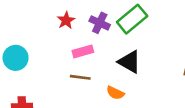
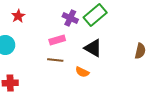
red star: (66, 20) -> (18, 16), moved

